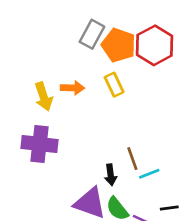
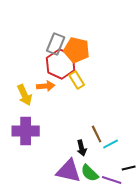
red hexagon: (155, 45) -> (61, 64), moved

